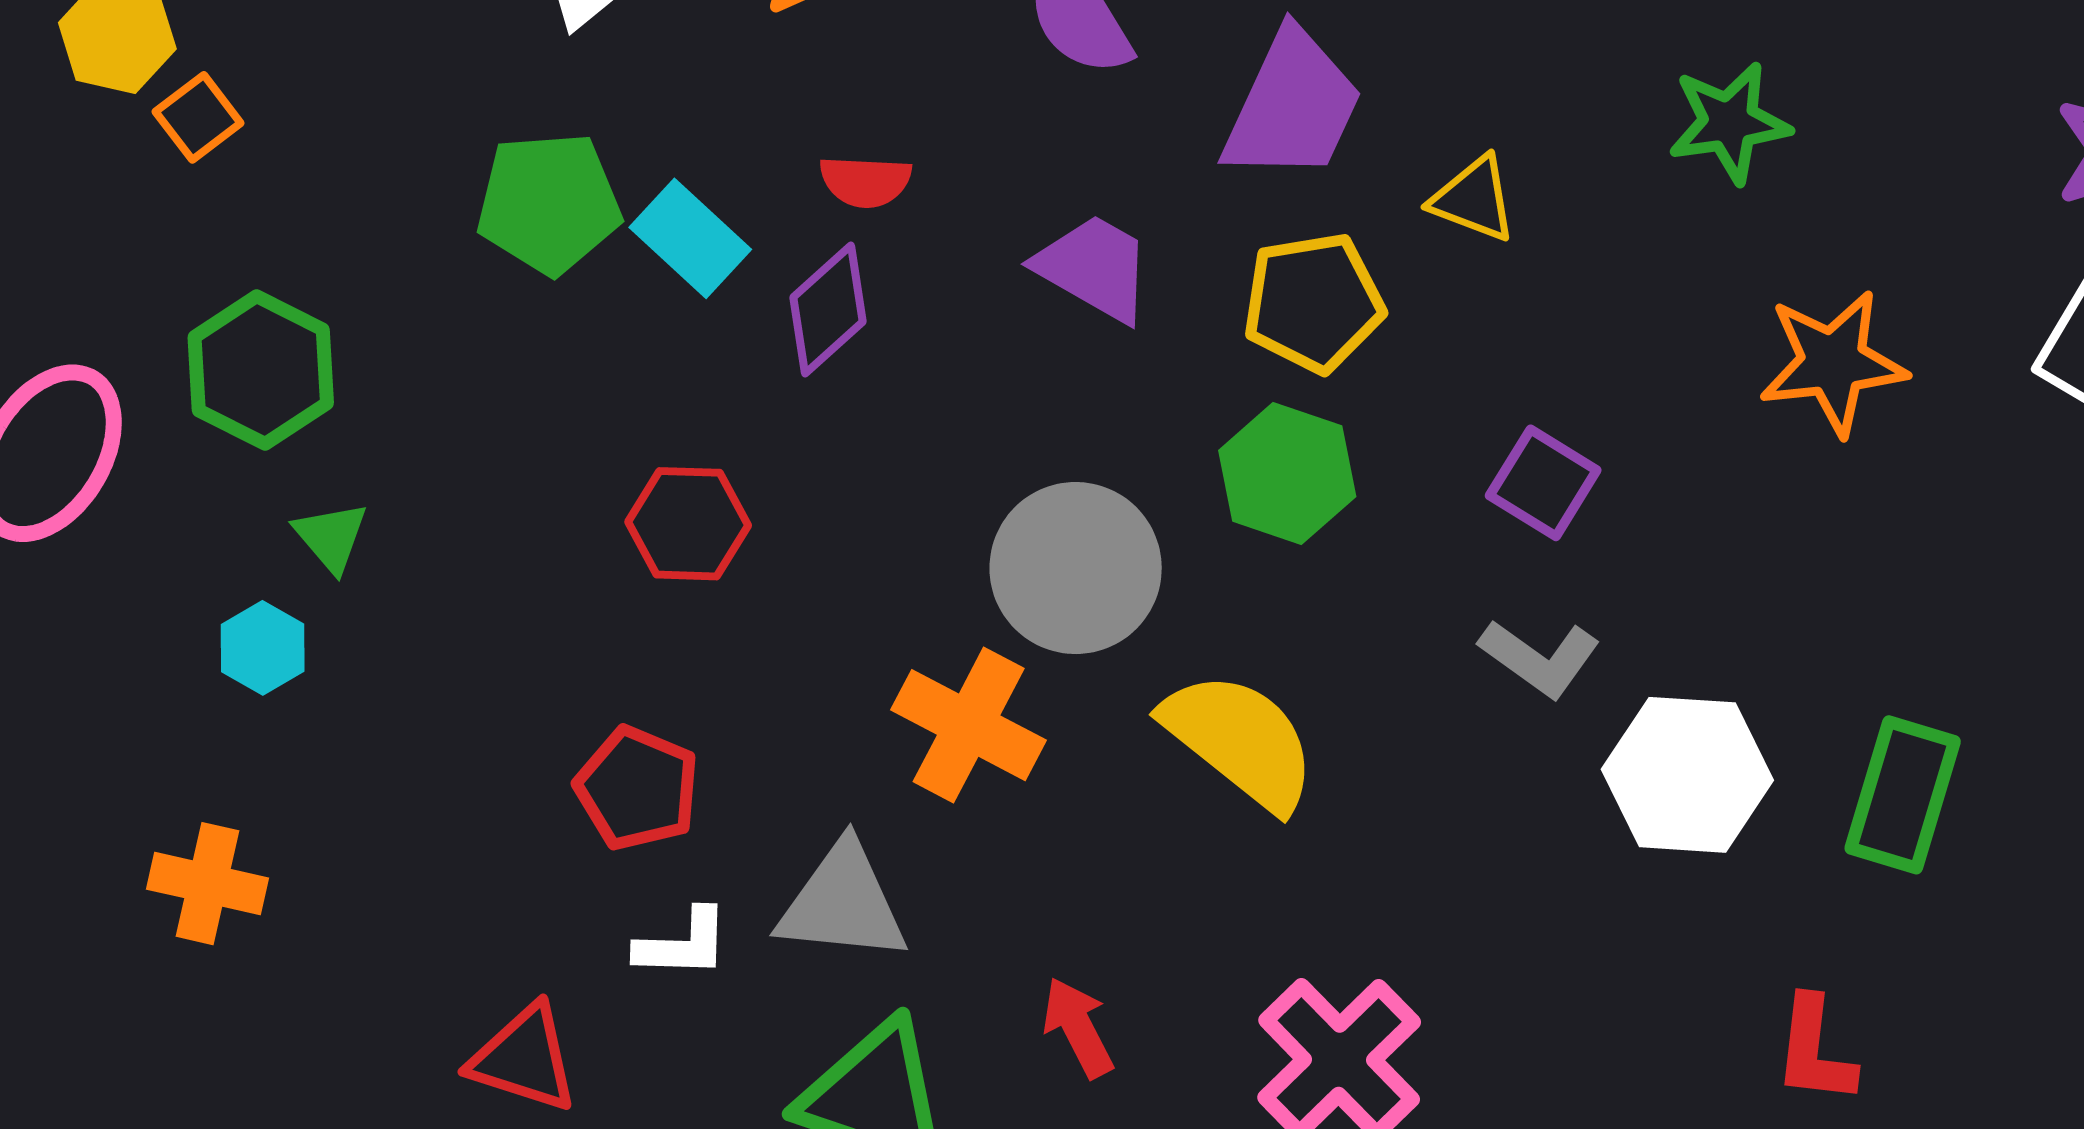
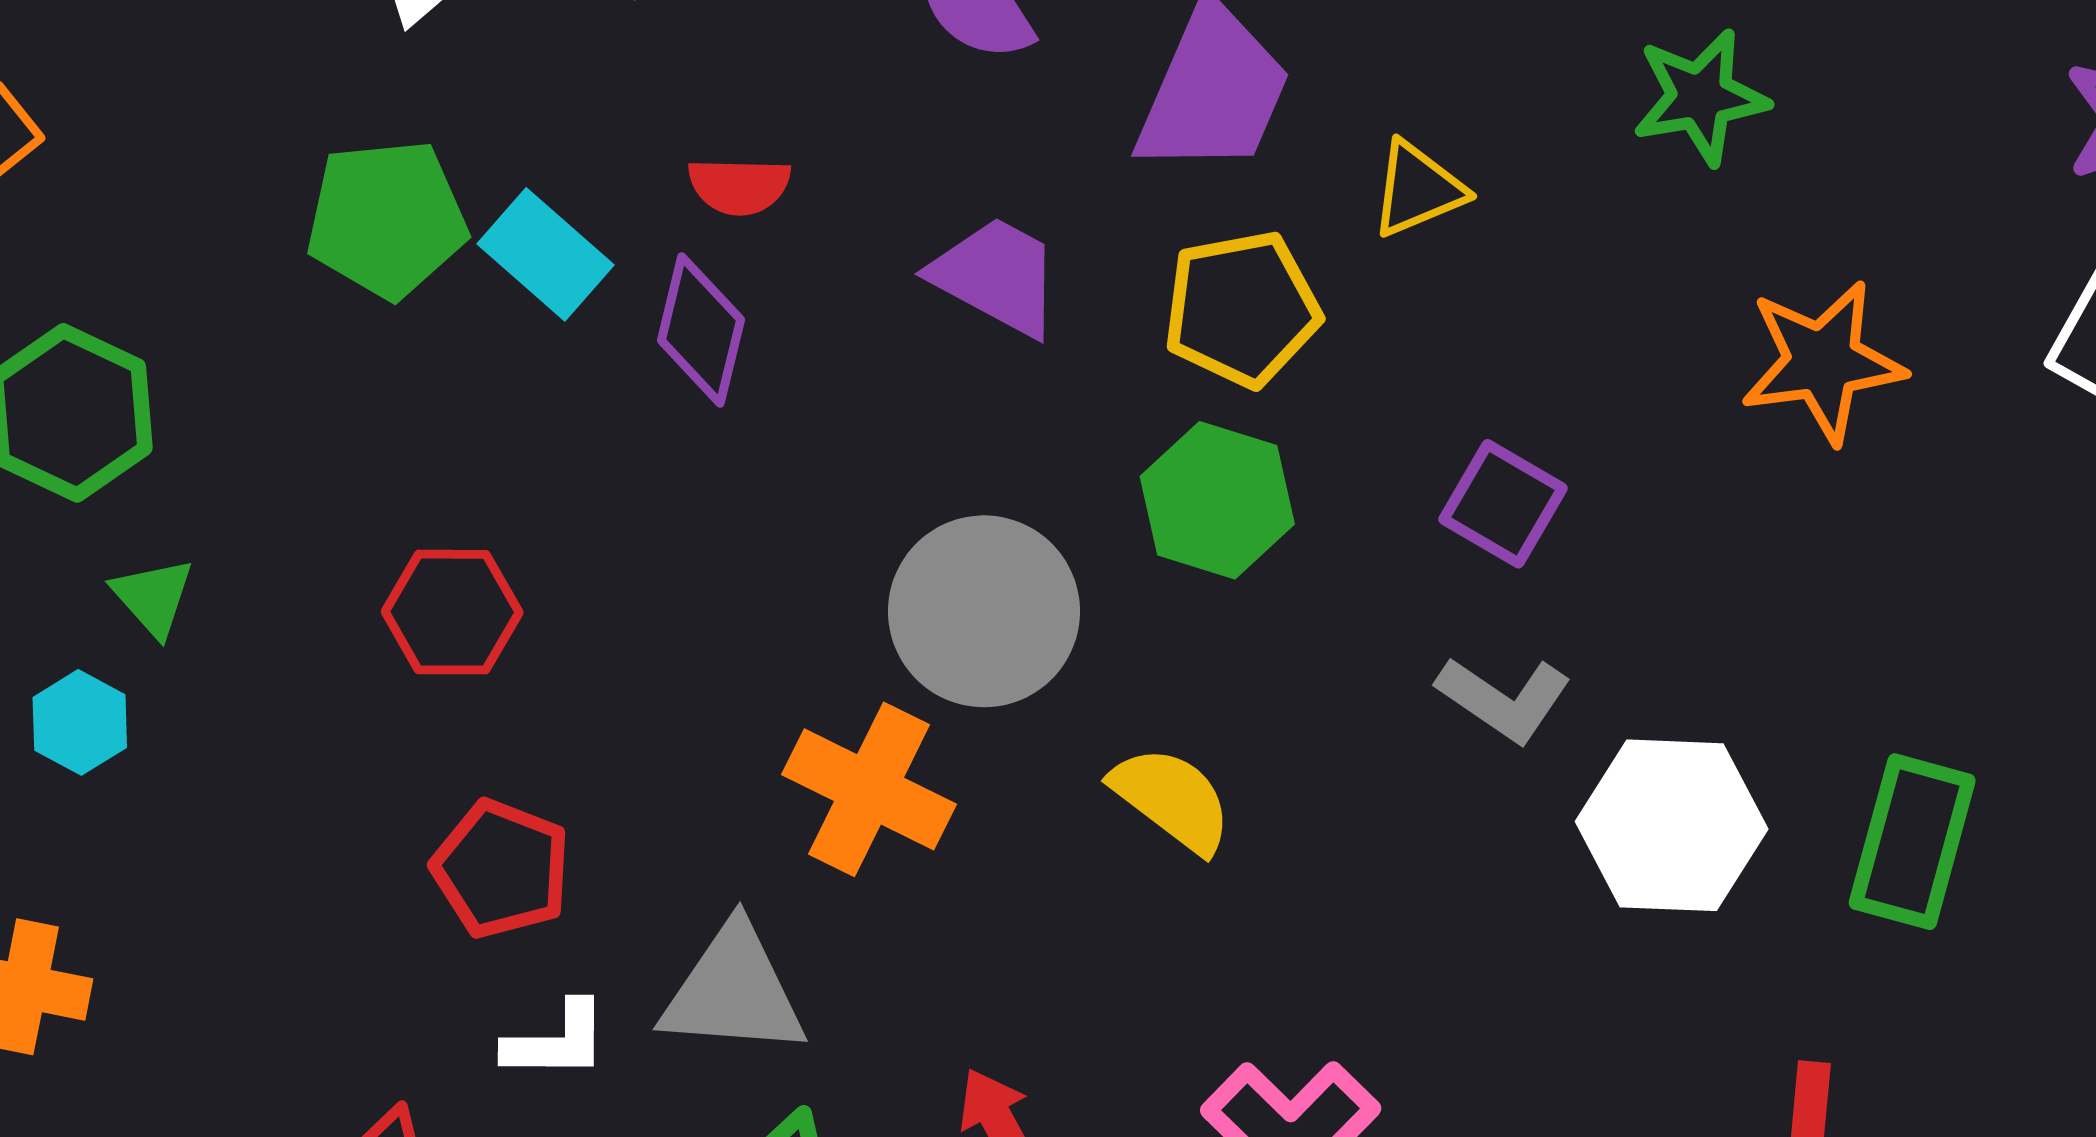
yellow triangle: (1474, 199) -> (1418, 189), turned -42
purple diamond: (828, 310) -> (701, 330), turned -33
red hexagon: (688, 524) -> (452, 612), moved
yellow semicircle: (1240, 741) -> (1172, 799), size x0.7

